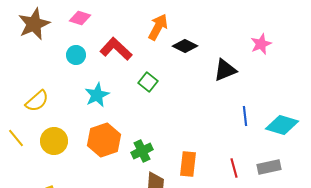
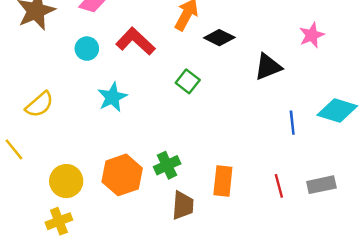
green square: (148, 82) -> (188, 81), moved
cyan diamond: (282, 125) -> (337, 111), moved
orange hexagon: (104, 140) -> (122, 175), moved
yellow circle: (54, 141) -> (66, 181), moved

